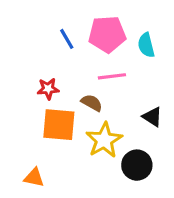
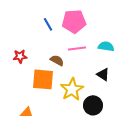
cyan semicircle: (146, 45) -> (106, 46), moved, turned 112
red star: (48, 89) -> (20, 56), moved
brown semicircle: (92, 103) -> (57, 60), moved

